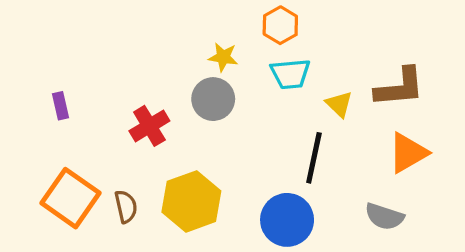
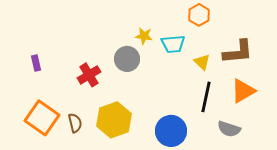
orange hexagon: (280, 25) -> (199, 15), moved
yellow star: (223, 57) -> (144, 36), moved
black line: (314, 158) -> (206, 97), moved

